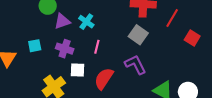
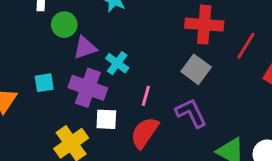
cyan cross: (86, 22) -> (117, 63), moved
pink line: (97, 47) -> (146, 96), moved
purple cross: (65, 49) -> (88, 88), size x1.4

